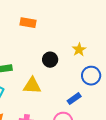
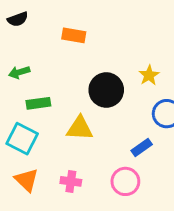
black circle: (50, 60) -> (106, 90), size x1.5

